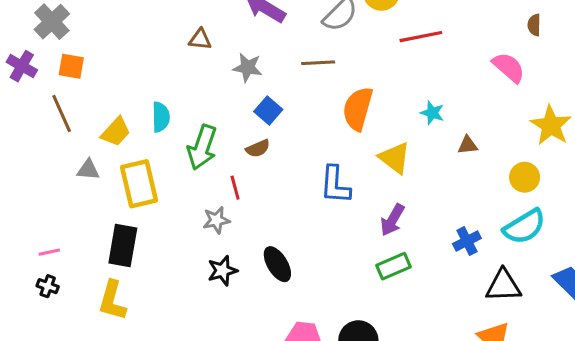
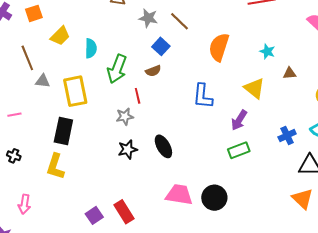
brown line: (318, 63) -> (179, 21), moved, turned 45
orange square: (71, 66) -> (34, 13), turned -30
brown line: (62, 113) -> (27, 58), moved
yellow trapezoid: (116, 132) -> (60, 36), moved
yellow triangle: (395, 158) -> (254, 88), moved
pink line: (49, 252) -> (14, 115), moved

